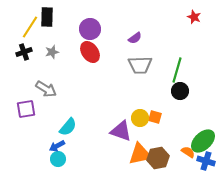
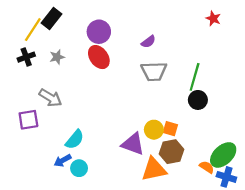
black rectangle: (47, 17) -> (52, 19), turned 36
brown hexagon: (158, 158) -> (171, 152), moved
cyan circle: (58, 159) -> (79, 168), moved

